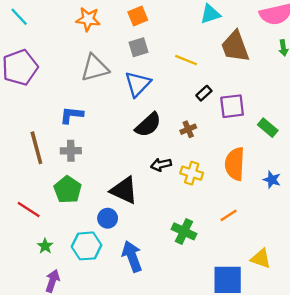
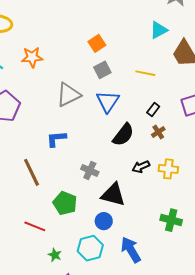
orange star: (88, 19) -> (32, 57), moved
black rectangle: (204, 93) -> (153, 109), moved
gray cross: (71, 151) -> (90, 171), moved, turned 36

